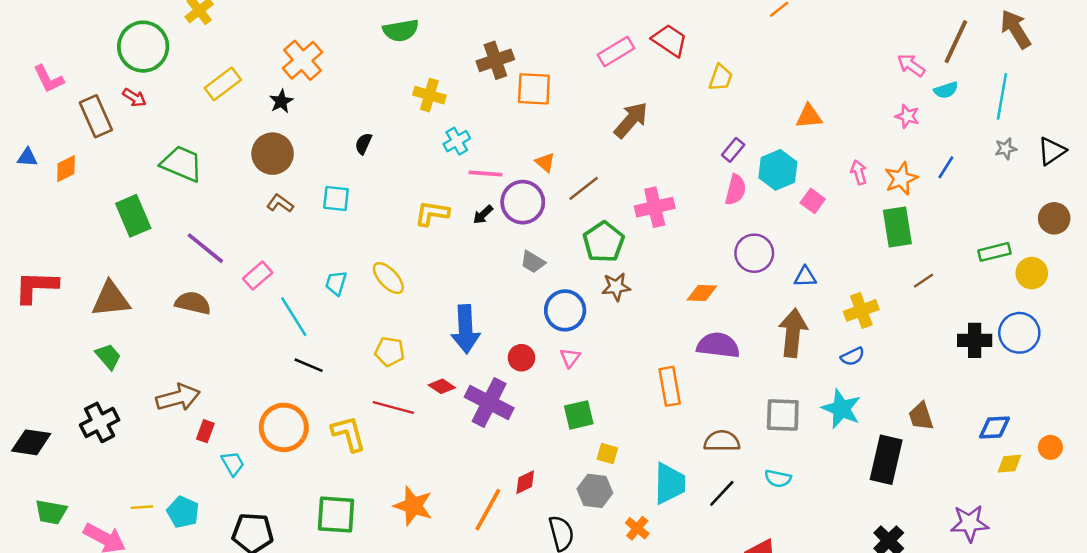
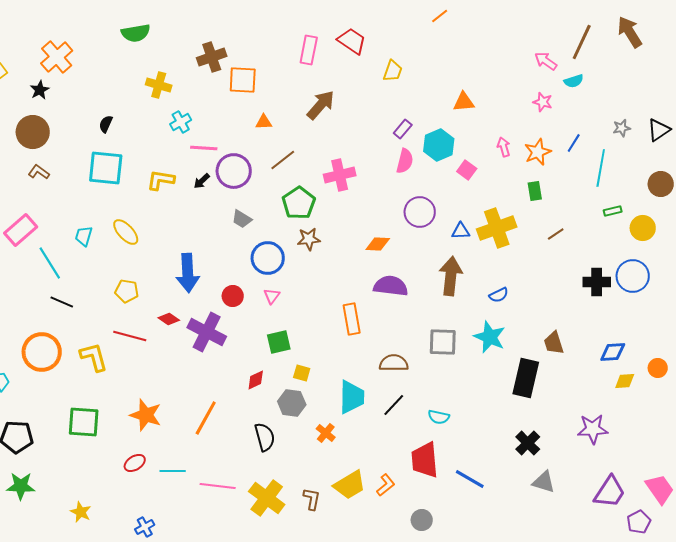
pink rectangle: (616, 52) -> (309, 50), turned -48
cyan line: (1002, 96) -> (601, 168), moved
orange triangle: (545, 162) -> (264, 122), moved, turned -42
cyan square: (336, 198) -> (106, 168), moved, size x1.6
green rectangle: (897, 227) -> (535, 191), size x0.6
green rectangle: (994, 252) -> (613, 211), size x0.7
pink rectangle: (258, 276) -> (21, 230), size x1.4
yellow cross: (861, 310) -> (497, 228), moved, size x1.4
cyan semicircle: (778, 478) -> (439, 417), moved
red diamond: (525, 482) -> (256, 380), moved

